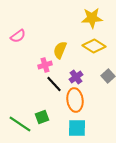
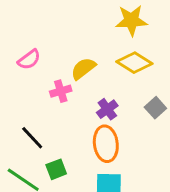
pink semicircle: (18, 36) -> (29, 60), moved
yellow semicircle: (60, 50) -> (83, 69), turned 30
black line: (54, 84) -> (32, 138), moved

